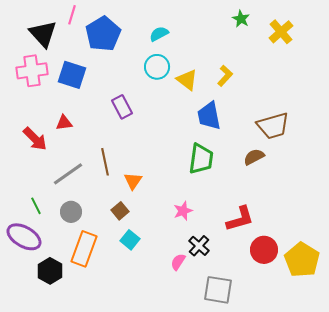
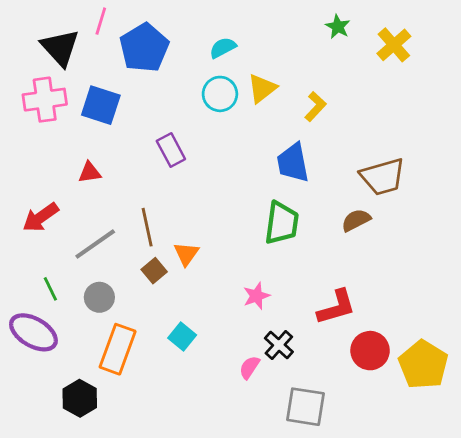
yellow triangle: (187, 80) -> (262, 88), moved, turned 45
red arrow: (35, 139) -> (40, 217), moved, turned 100
brown square: (120, 211) -> (154, 271), moved
black hexagon: (50, 271) -> (80, 398), moved

